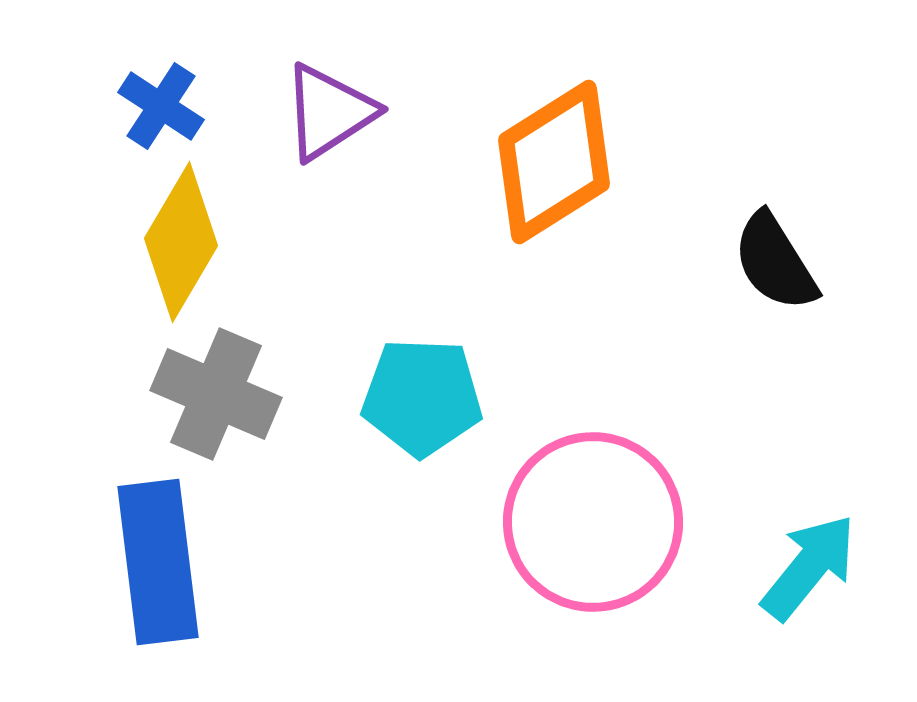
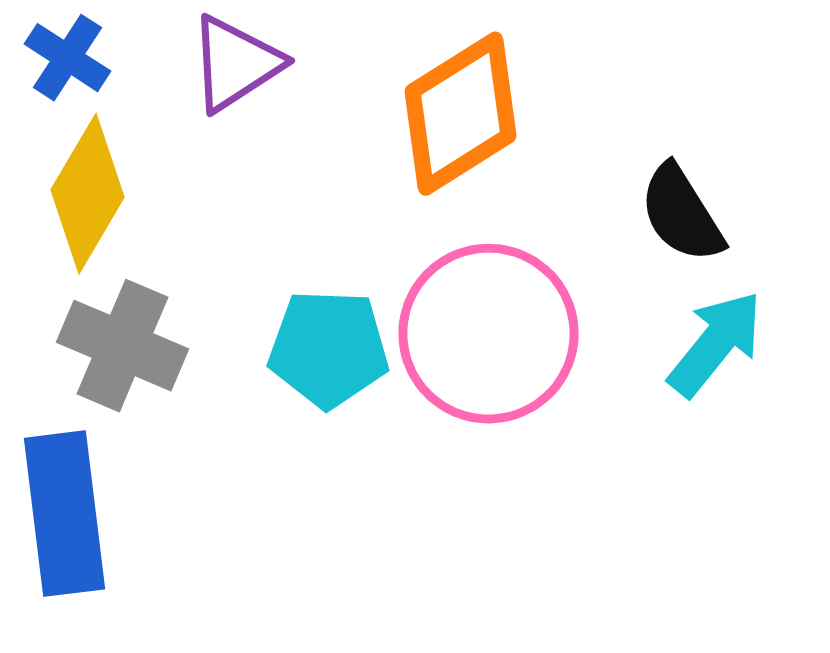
pink circle: (593, 522) -> (489, 334), moved
cyan arrow: (809, 567) -> (716, 344), moved

